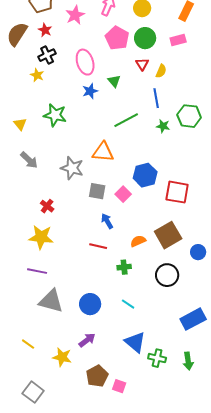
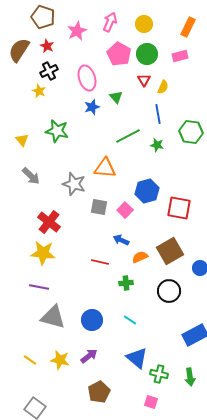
green star: (163, 126) -> (157, 145), moved
red cross: (47, 206) -> (49, 222), size x1.6
blue arrow: (107, 221) -> (121, 240), moved, turned -35
yellow star: (62, 357) -> (60, 360), moved
pink square: (119, 386) -> (151, 402), moved

